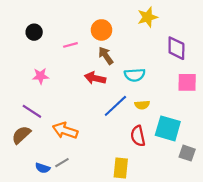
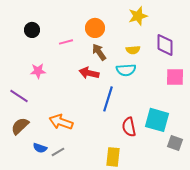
yellow semicircle: (142, 105) -> (133, 50), moved
blue line: (115, 106) -> (108, 99), turned -30
purple line: (32, 111) -> (19, 96), moved
blue semicircle: (43, 168) -> (40, 148), moved

